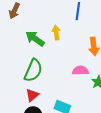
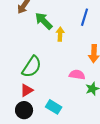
green arrow: (35, 39) -> (44, 21), moved

